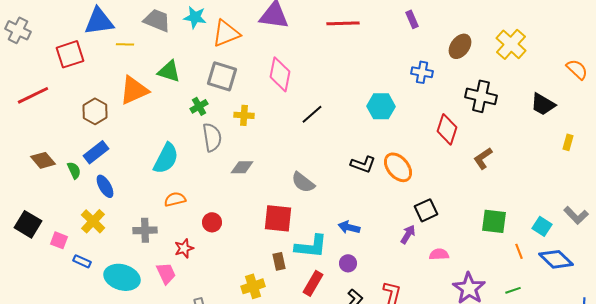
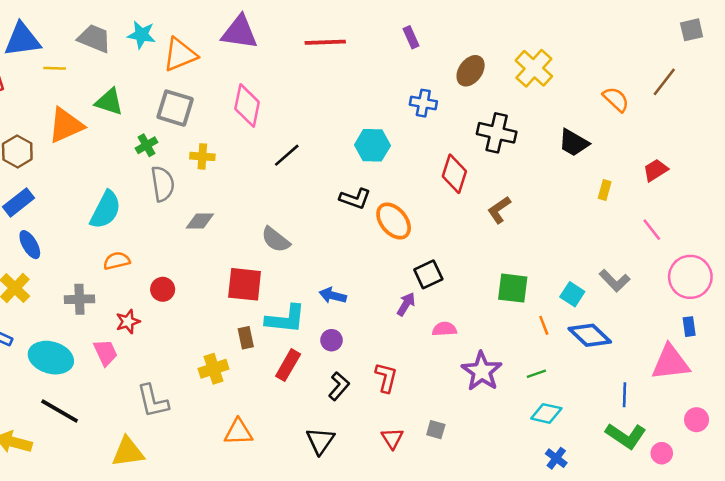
black L-shape: (363, 164) -> (355, 199), moved

